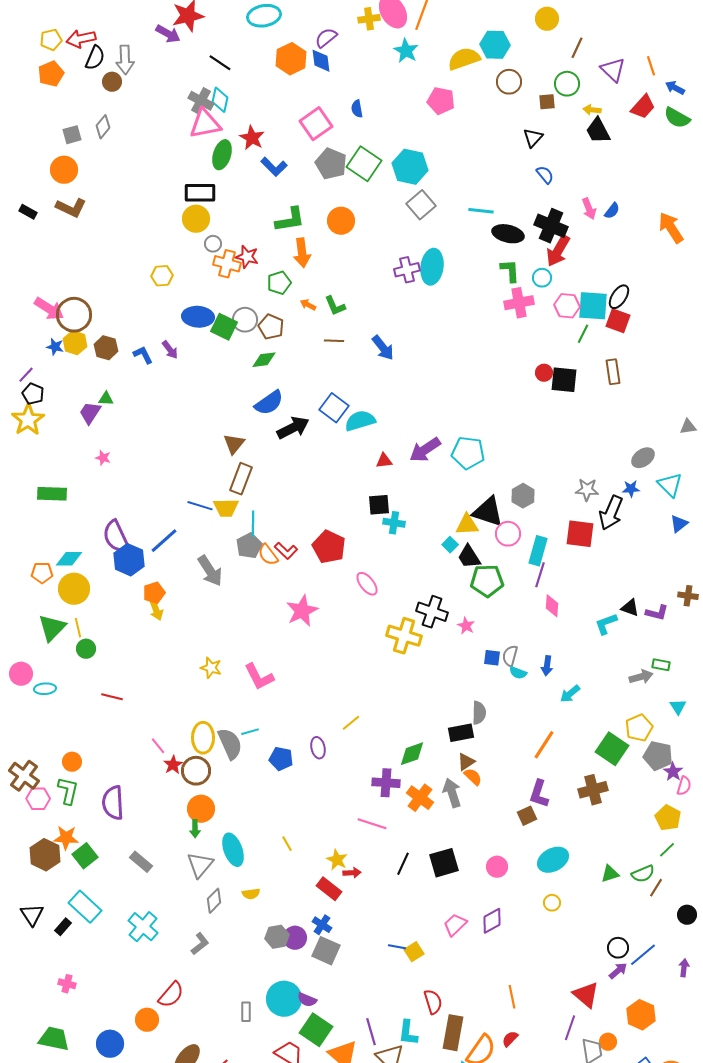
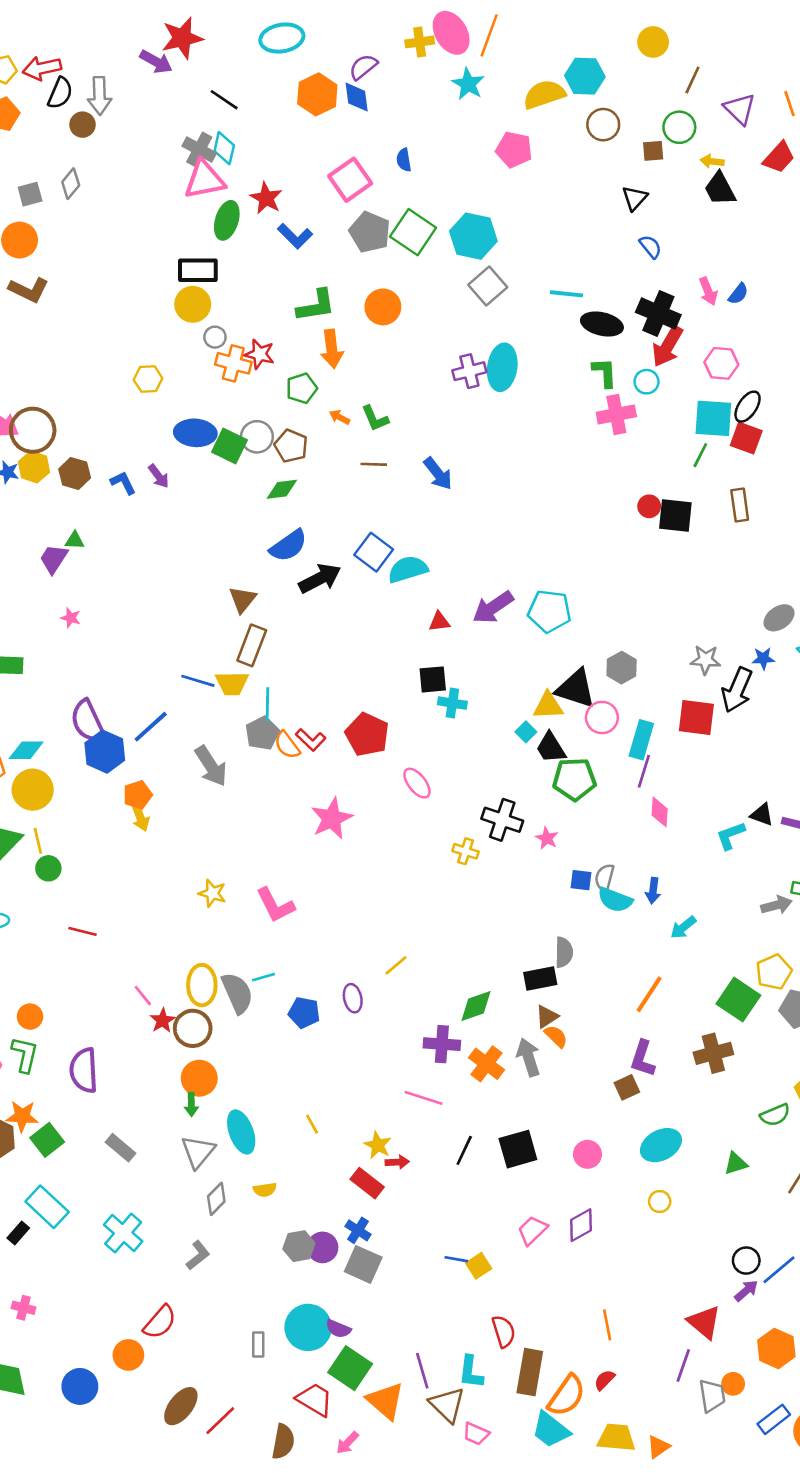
pink hexagon: (567, 306) -> (721, 363), moved
yellow cross: (404, 636) -> (466, 851), size x0.6
cyan semicircle: (518, 673) -> (615, 900), size x1.5
green semicircle: (643, 874) -> (775, 1115), moved

